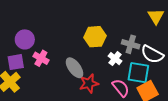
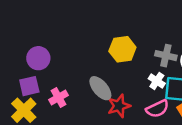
pink cross: (41, 58) -> (58, 98), moved, turned 35
white cross: (115, 59) -> (157, 81), moved
pink semicircle: (121, 88) -> (157, 109), turned 108

